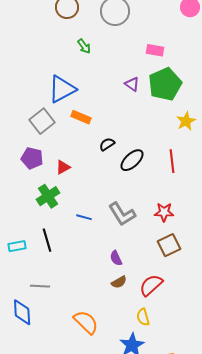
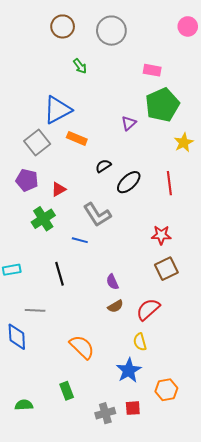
purple triangle: (132, 84) -> (129, 123), moved, turned 42
gray L-shape: (122, 214) -> (97, 215), moved
black line: (47, 240) -> (60, 274), moved

